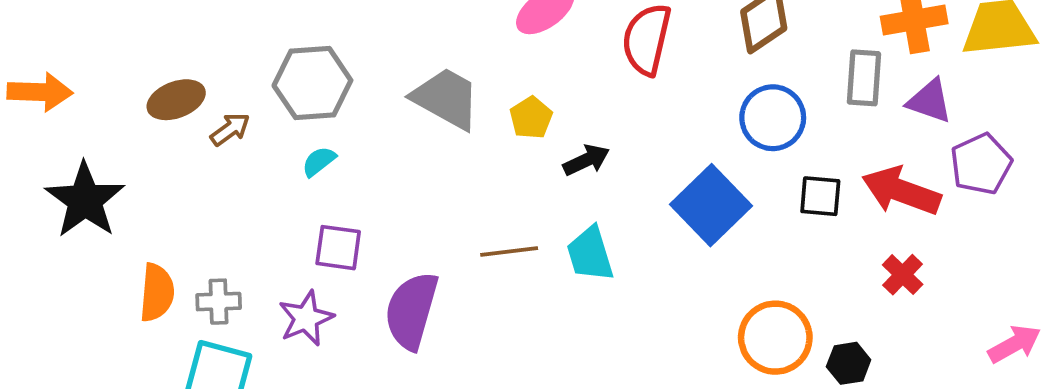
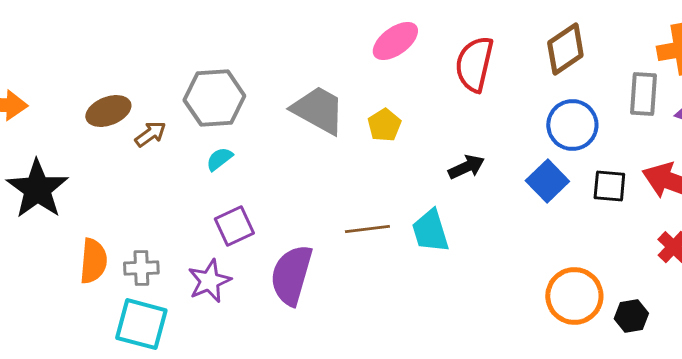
black arrow: (586, 160) -> (466, 167), moved
blue square: (711, 205) -> (547, 181), moved, size x0.7
purple square: (338, 248) -> (234, 226), turned -33

